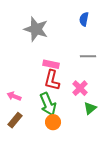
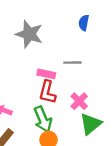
gray line: (88, 56) -> (72, 63), moved
green triangle: (90, 108) -> (91, 124), size x1.5

